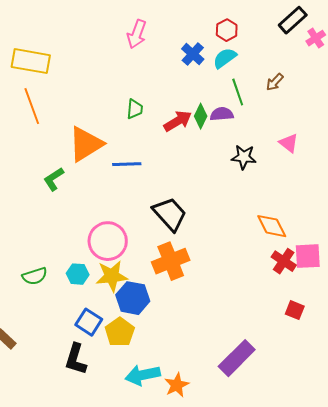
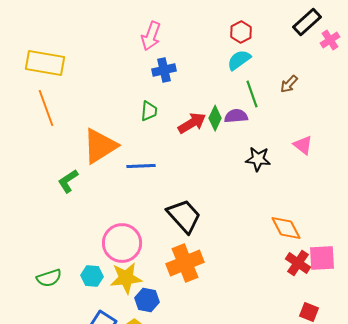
blue cross: (193, 54) -> (164, 70), moved, turned 35
blue hexagon: (133, 298) -> (147, 300), size x0.7

